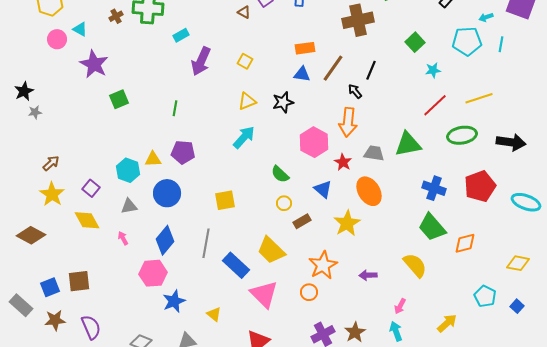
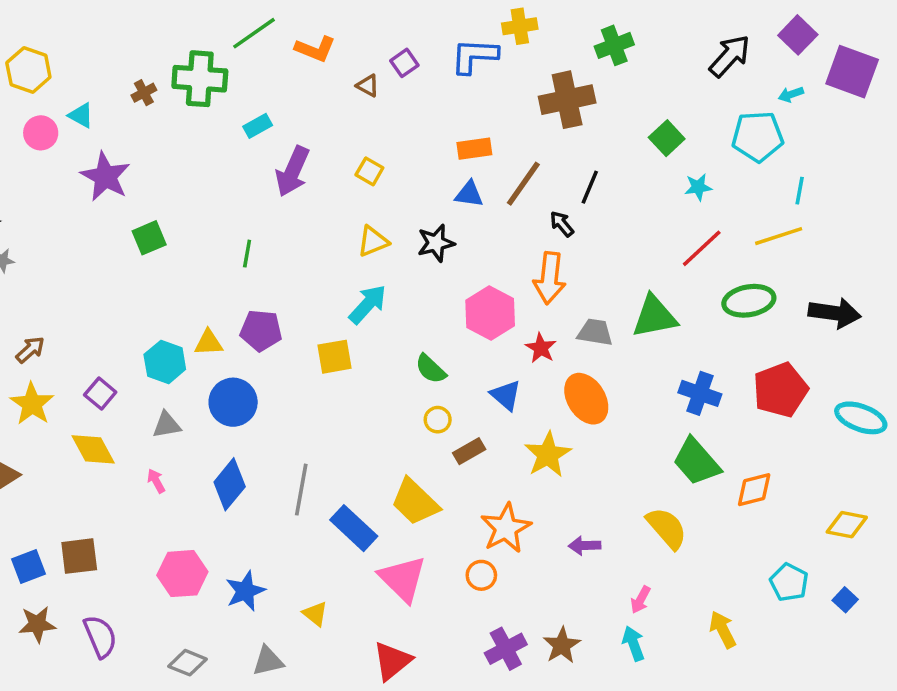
cyan line: (501, 44) -> (800, 191), moved
yellow square: (225, 200) -> (334, 357), moved
pink hexagon: (153, 273) -> (182, 574), moved
yellow arrow: (447, 323) -> (723, 629), turned -75

